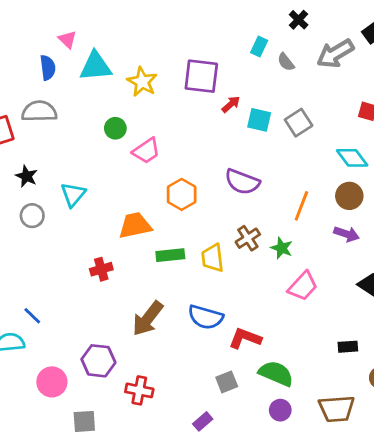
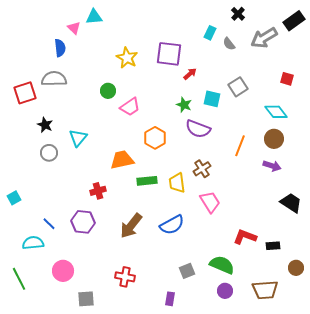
cyan triangle: (96, 66) -> (94, 17), moved, size x0.7
cyan square: (259, 120) -> (212, 99), moved
green star: (282, 248) -> (184, 105), moved
pink trapezoid: (303, 286) -> (210, 202), moved, turned -75
blue semicircle: (206, 317) -> (172, 225), turned -45
red L-shape: (245, 338) -> (245, 237), moved
purple hexagon: (98, 361) -> (83, 222), moved
purple rectangle: (203, 421) -> (170, 299), turned -40

